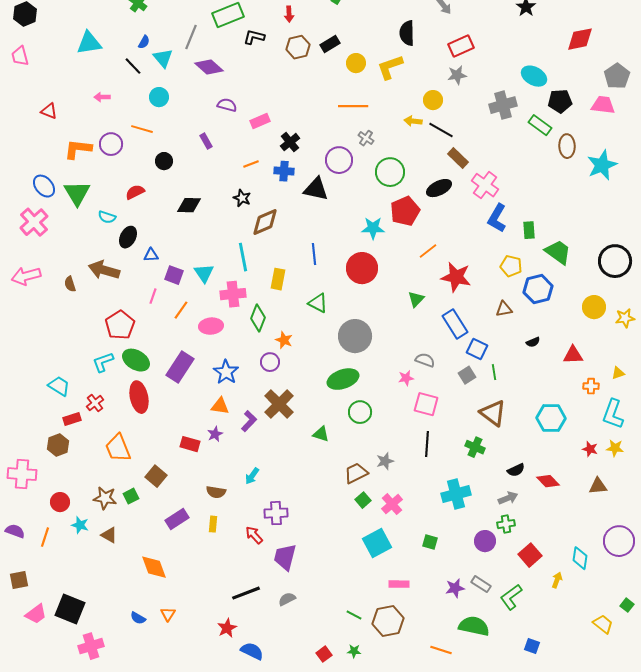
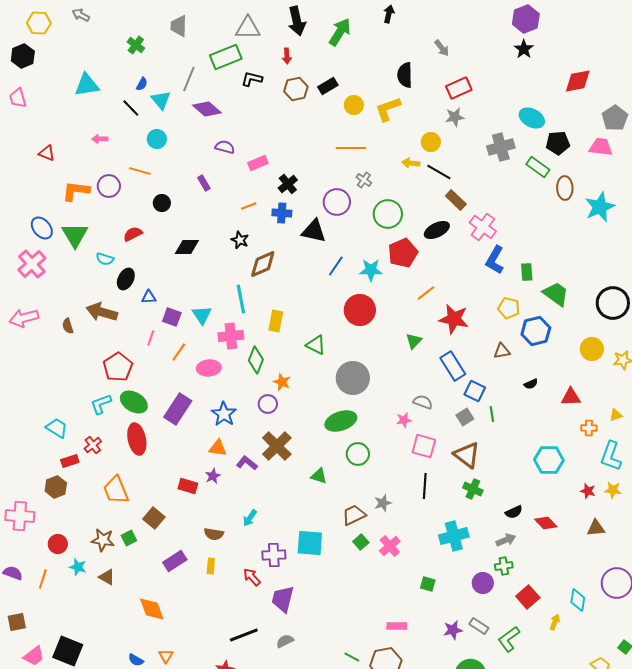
blue line: (314, 254) -> (336, 266), moved, turned 40
brown triangle: (493, 413) -> (467, 455), moved
purple L-shape: (249, 421) -> (247, 463), turned -95
cyan square: (377, 543) -> (310, 543), moved, turned 32

